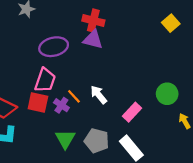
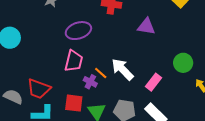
purple triangle: (93, 40) -> (146, 26), moved
white arrow: (99, 95) -> (122, 69), size x1.4
red square: (38, 103) -> (74, 103), moved

